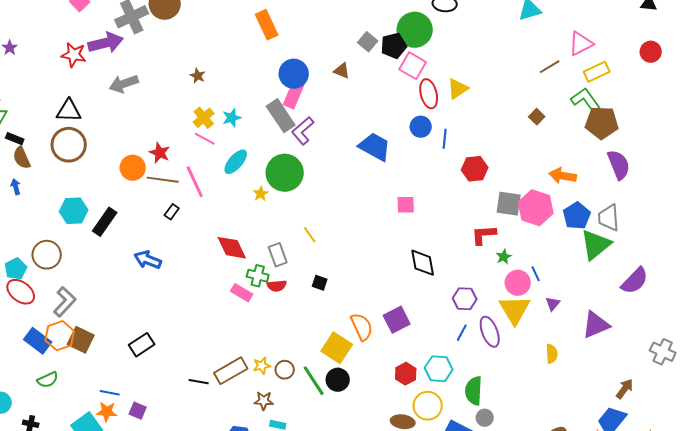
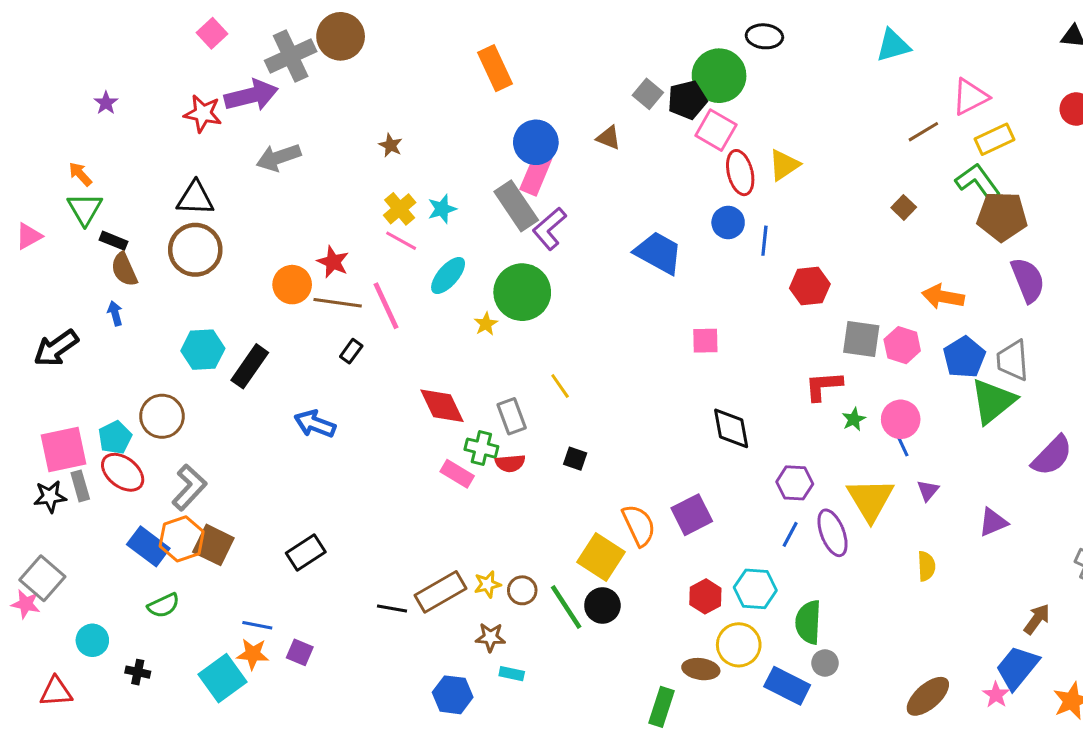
pink hexagon: (536, 208) -> (902, 345), size x0.7
pink circle: (518, 283) -> (901, 419), moved
purple triangle: (596, 325) -> (993, 522), size x0.7

